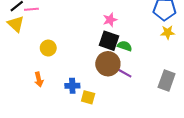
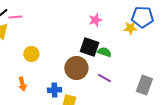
pink star: (110, 20) -> (95, 20), moved
yellow star: (168, 32) -> (130, 28), moved
brown circle: (108, 64) -> (76, 68), moved

